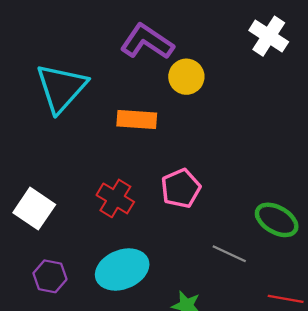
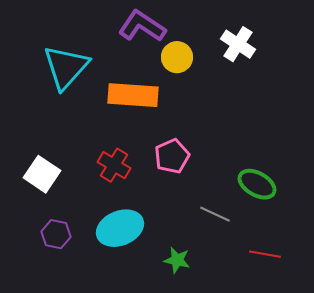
white cross: (269, 36) -> (238, 44), moved
orange rectangle: (137, 120) -> (133, 95), size x1.4

